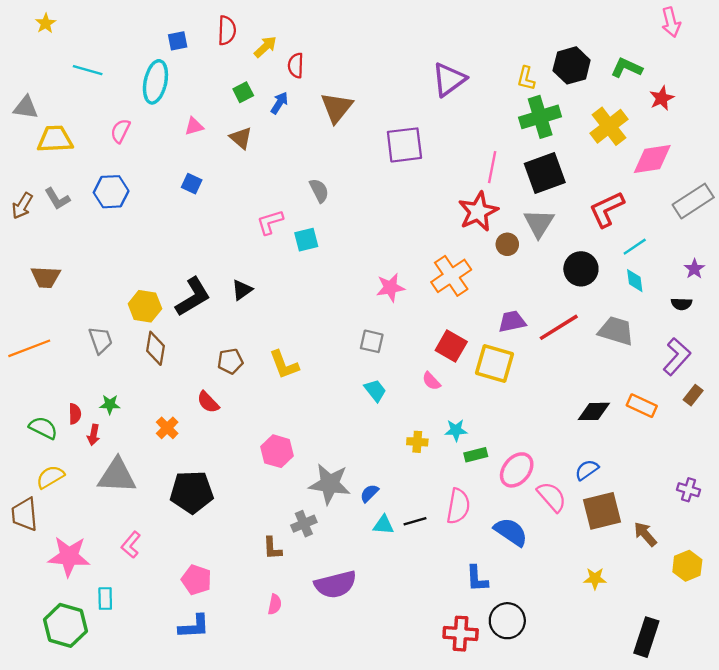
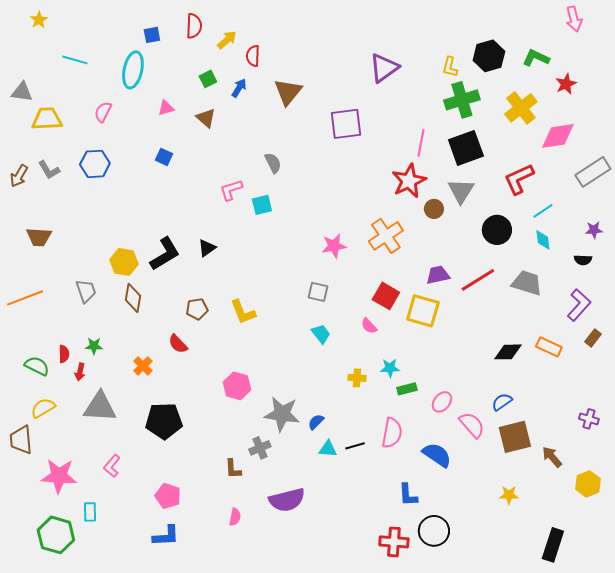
purple star: (694, 269) -> (594, 230), turned 30
pink ellipse: (517, 470) -> (442, 402), size x0.7

